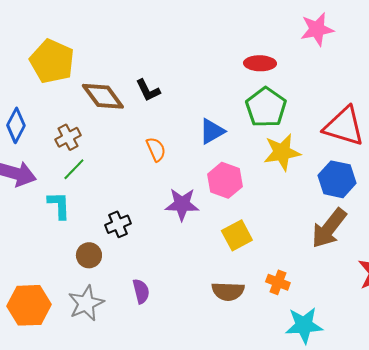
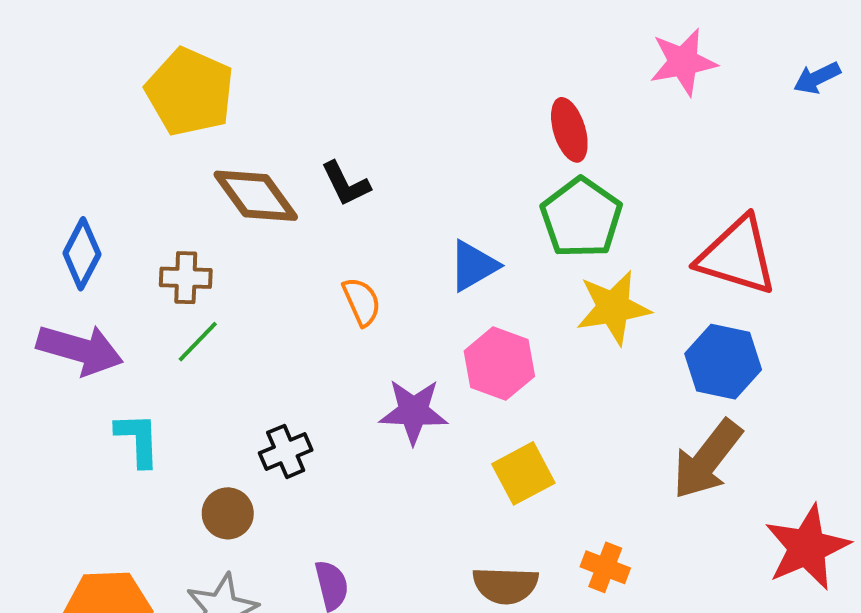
yellow pentagon: (52, 61) -> (190, 92), moved
red ellipse: (260, 63) -> (569, 130), turned 72
brown cross: (68, 137) -> (186, 278), turned 30
cyan L-shape: (59, 205) -> (138, 439), moved

